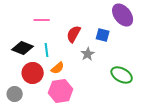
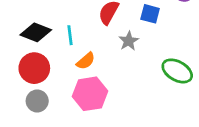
red circle: (33, 73) -> (34, 68), moved
gray circle: (15, 94) -> (37, 101), moved

